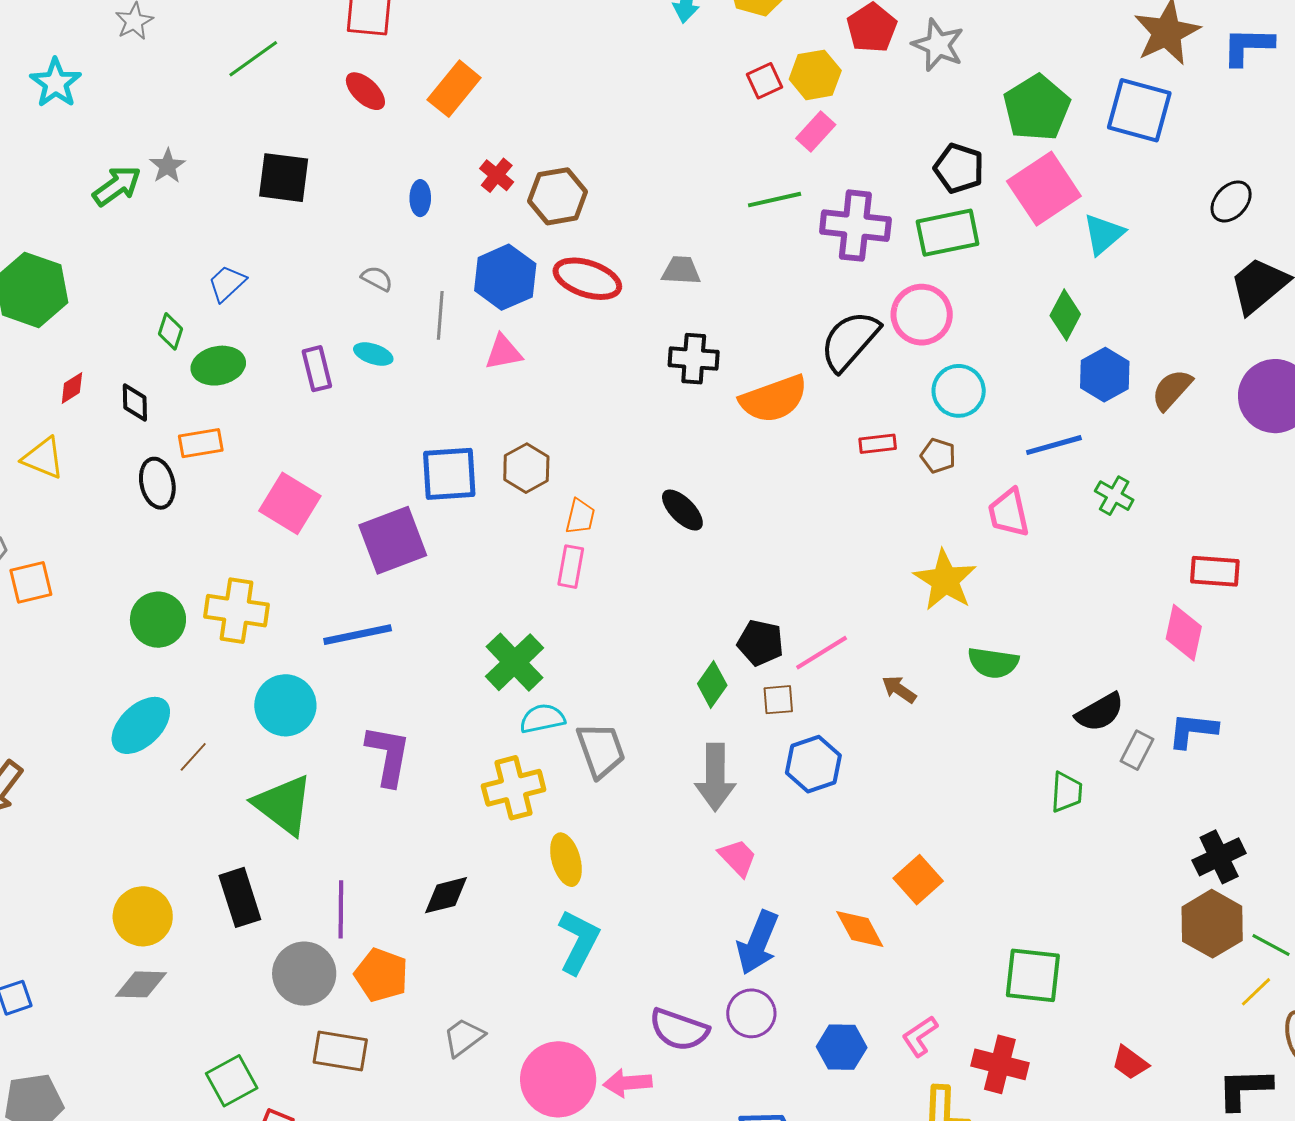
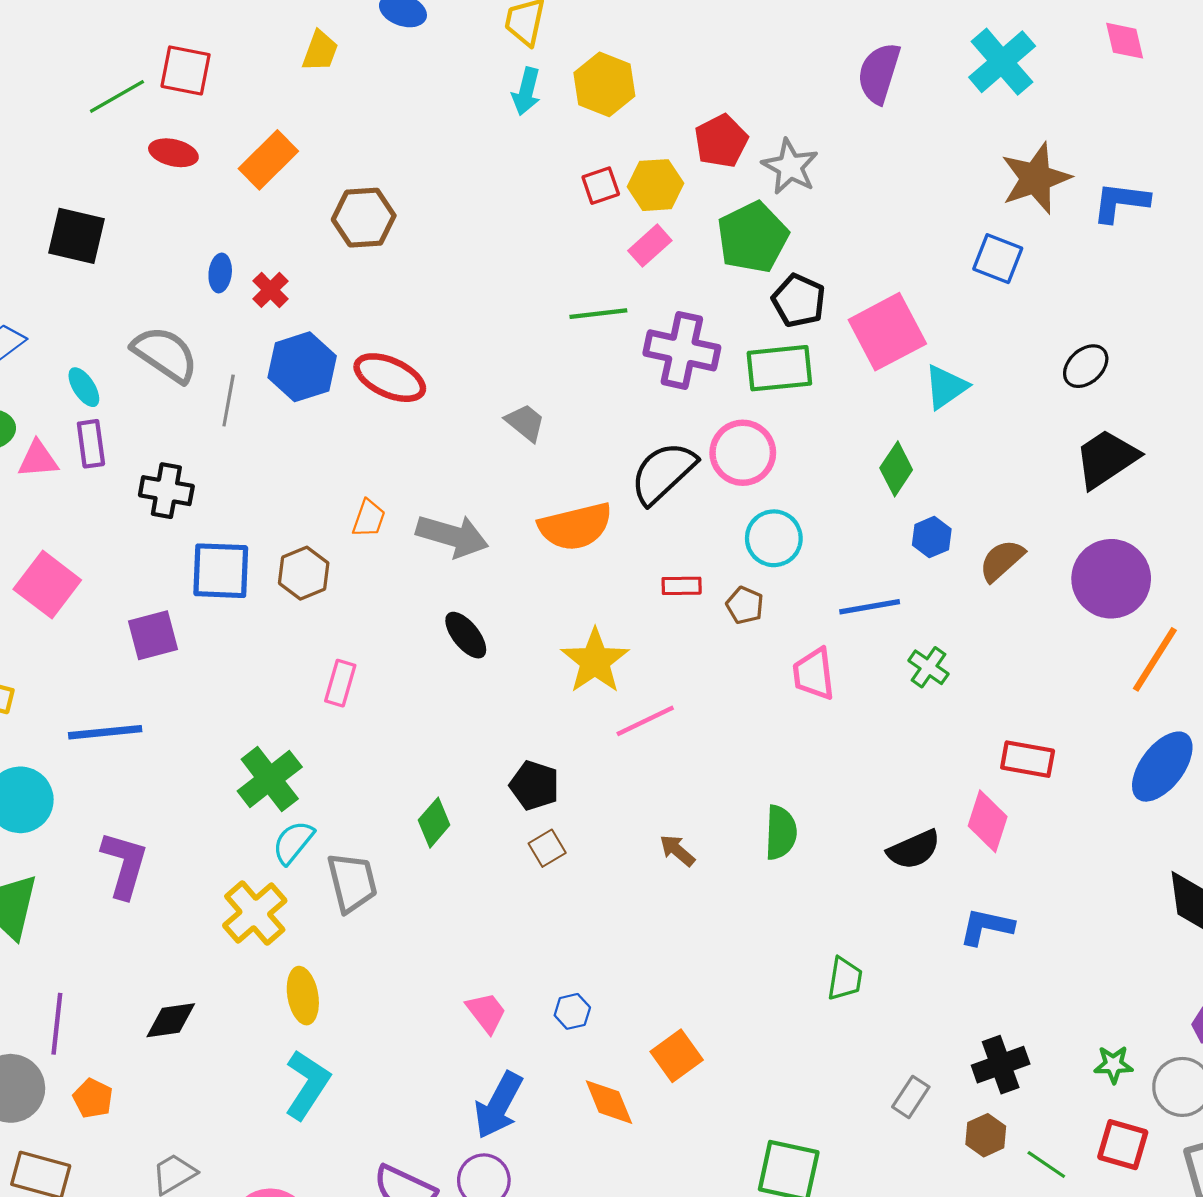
green line: (253, 59) -> (117, 96), moved
red ellipse: (365, 91) -> (173, 153), turned -36
green pentagon: (1037, 108) -> (753, 237), moved
blue square: (1139, 110) -> (998, 259), size x0.7
red cross: (497, 175) -> (270, 290), moved
brown hexagon: (558, 196) -> (364, 218), moved
gray trapezoid: (681, 270) -> (525, 423), moved, turned 30
gray semicircle: (377, 279) -> (165, 354), size x2.0
pink triangle: (504, 352) -> (38, 459), moved
cyan ellipse: (373, 354) -> (84, 387), moved, turned 33
black cross: (694, 359) -> (166, 491), moved
blue hexagon: (1105, 375) -> (932, 537), size x0.7
orange trapezoid: (580, 517) -> (369, 518), moved
purple square: (393, 540) -> (153, 635), size x0.7
yellow star: (945, 580) -> (595, 661), moved
pink line: (822, 653) -> (645, 721), moved
green semicircle: (993, 663) -> (781, 832), turned -102
green diamond: (712, 685) -> (434, 823), moved
brown square: (778, 700) -> (547, 848), turned -32
black semicircle: (1100, 712) -> (914, 850), moved
cyan semicircle: (542, 719) -> (293, 842), turned -45
gray rectangle: (1137, 750) -> (911, 1097), moved
blue hexagon: (813, 764) -> (572, 1011), moved, size x0.6
gray arrow: (715, 777) -> (452, 536), moved, turned -80
yellow cross: (514, 788) -> (255, 913), turned -32
brown hexagon: (1212, 924) -> (986, 1135), size x0.6
orange pentagon: (381, 975) -> (93, 1098), size x0.7

